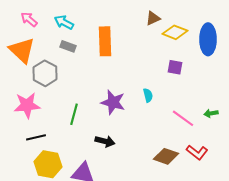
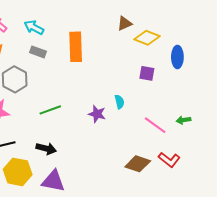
blue ellipse: (208, 39) -> (177, 57), moved, size x0.7
purple star: (113, 102) -> (97, 114), moved, size x0.7
green line: (74, 114) -> (50, 110), moved, turned 55
black arrow: (105, 141) -> (46, 149), moved

